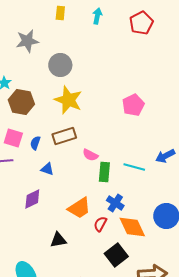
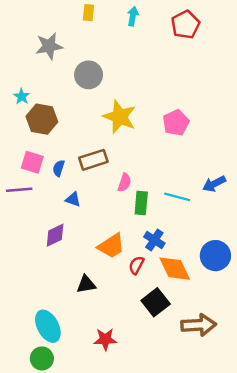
yellow star: (68, 100) -> (120, 117), moved
pink semicircle: (90, 155) -> (124, 183), turned -98

